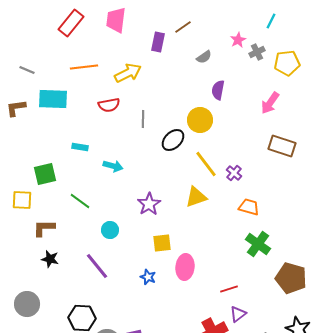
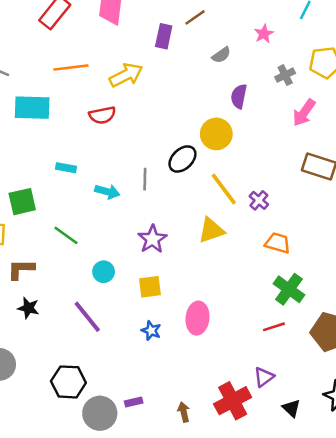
gray cross: (257, 52) -> (285, 75), moved
gray line: (143, 119) -> (145, 179), moved
yellow square: (162, 243) -> (150, 287), moved
red line: (229, 289) -> (274, 327), moved

